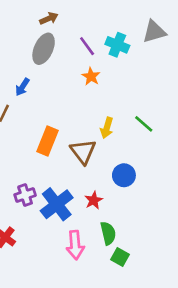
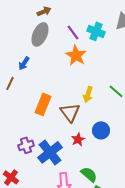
orange star: (91, 76) -> (76, 55), size x1.5
red star: (94, 200) -> (78, 139), moved
green semicircle: (108, 233) -> (89, 174), turned -36

